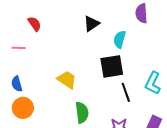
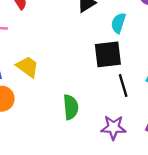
yellow trapezoid: (67, 80) -> (27, 67), moved

